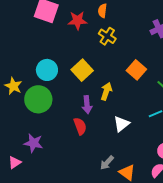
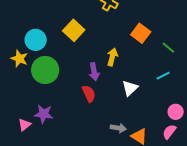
cyan circle: (47, 70) -> (36, 40), moved
yellow square: (82, 70) -> (74, 30), moved
pink triangle: (15, 162) -> (24, 125), moved
gray arrow: (107, 163) -> (118, 128), turned -119

